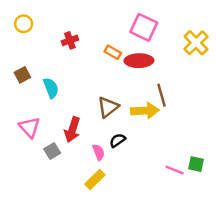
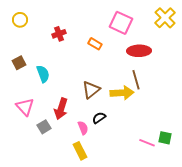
yellow cross: (196, 43) -> (165, 18), moved
red ellipse: (139, 61) -> (139, 51), moved
yellow rectangle: (95, 180) -> (80, 151), turned -72

